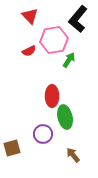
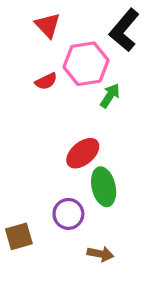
red ellipse: (52, 96) -> (83, 153), turned 50
brown arrow: (73, 155) -> (100, 254), moved, turned 140

